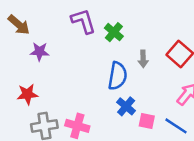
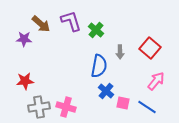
brown arrow: (19, 25) -> (41, 24), moved
purple star: (40, 52) -> (24, 39), moved

